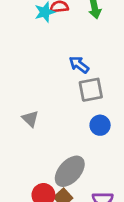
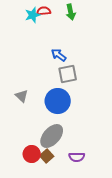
blue circle: (100, 125) -> (58, 101), moved, size x1.6

